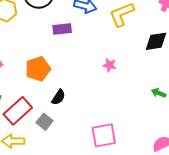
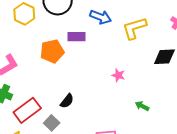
orange pentagon: (38, 69) -> (52, 51), moved
green arrow: (159, 93) -> (142, 106), moved

